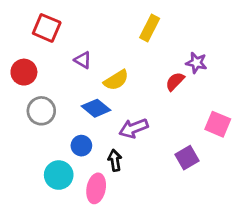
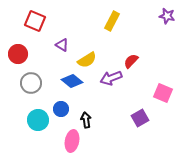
purple star: (196, 63) -> (167, 16), moved
purple arrow: (134, 128) -> (111, 78), moved
cyan circle: (59, 175) -> (38, 120), moved

